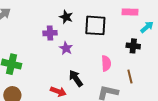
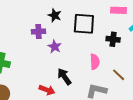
black cross: (133, 46) -> (113, 39), moved
brown line: (130, 77) -> (119, 75), turned -32

